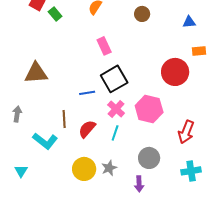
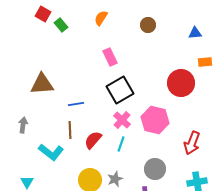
blue line: (87, 93) -> (76, 104), moved

